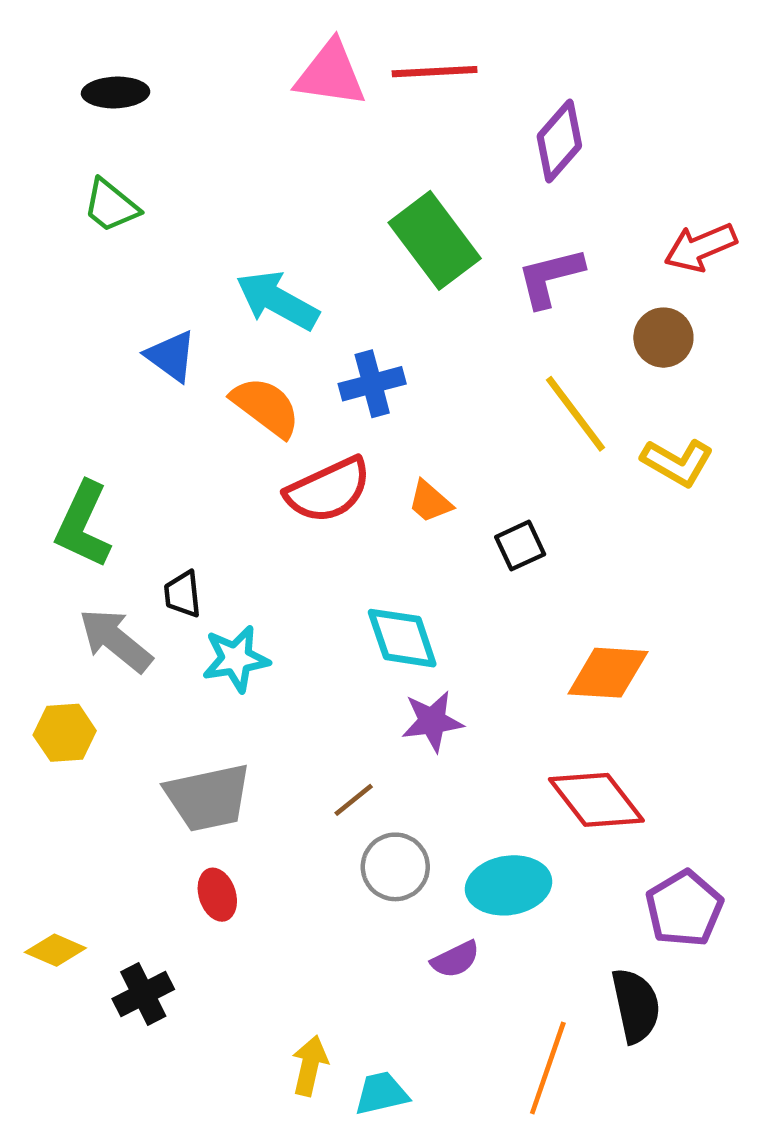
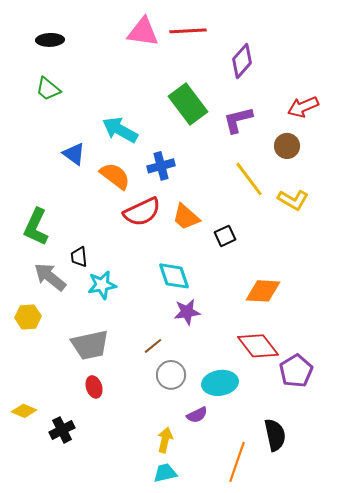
orange trapezoid: (430, 502) -> (186, 217), size x1.4
purple pentagon: (684, 909) -> (296, 371), moved
yellow arrow: (310, 1066) -> (165, 440), moved

